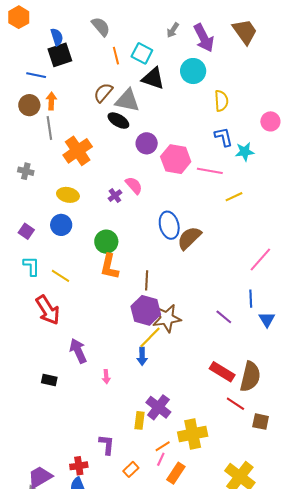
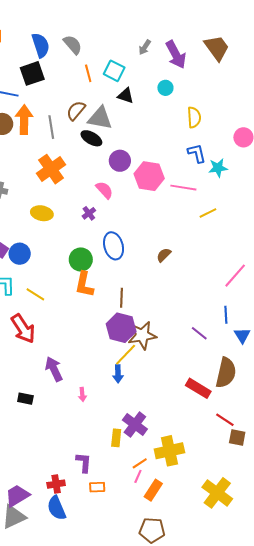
blue semicircle: (57, 37) -> (41, 45), moved, size x1.4
cyan circle: (193, 71) -> (165, 88), size x0.6
black triangle: (153, 78) -> (126, 96), size x0.7
orange arrow: (51, 101) -> (24, 120), size x1.6
gray line: (49, 128) -> (51, 127), moved
pink semicircle: (134, 185) -> (104, 190), moved
blue circle: (61, 225) -> (20, 254), moved
blue ellipse: (169, 225) -> (114, 246), moved
brown semicircle: (189, 238) -> (164, 255), size x0.6
brown semicircle: (250, 377) -> (226, 373), moved
red line: (235, 404) -> (225, 420), moved
orange rectangle: (131, 469) -> (97, 487), moved, turned 42

